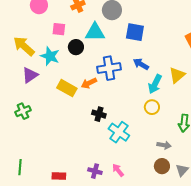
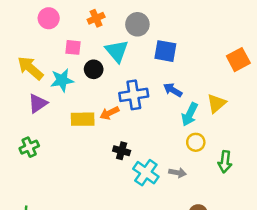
cyan triangle: (95, 32) -> (117, 51), turned 50
cyan star: (50, 56) -> (62, 80), turned -30
yellow rectangle: (67, 88) -> (83, 119), turned -30
yellow circle: (152, 107) -> (196, 142), moved
gray arrow: (164, 145) -> (178, 173), moved

